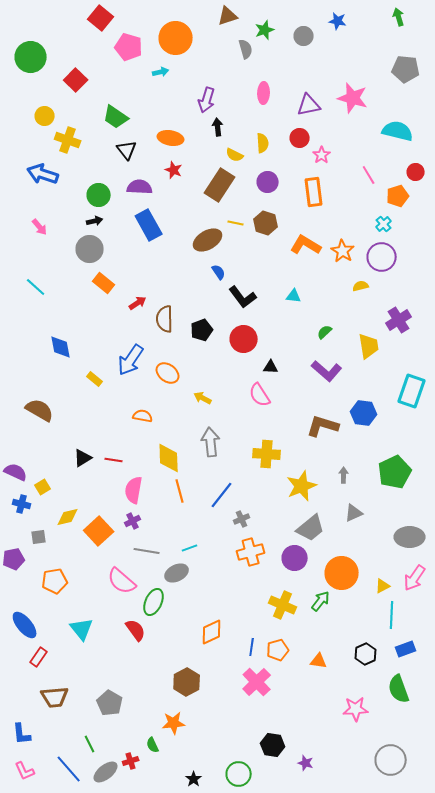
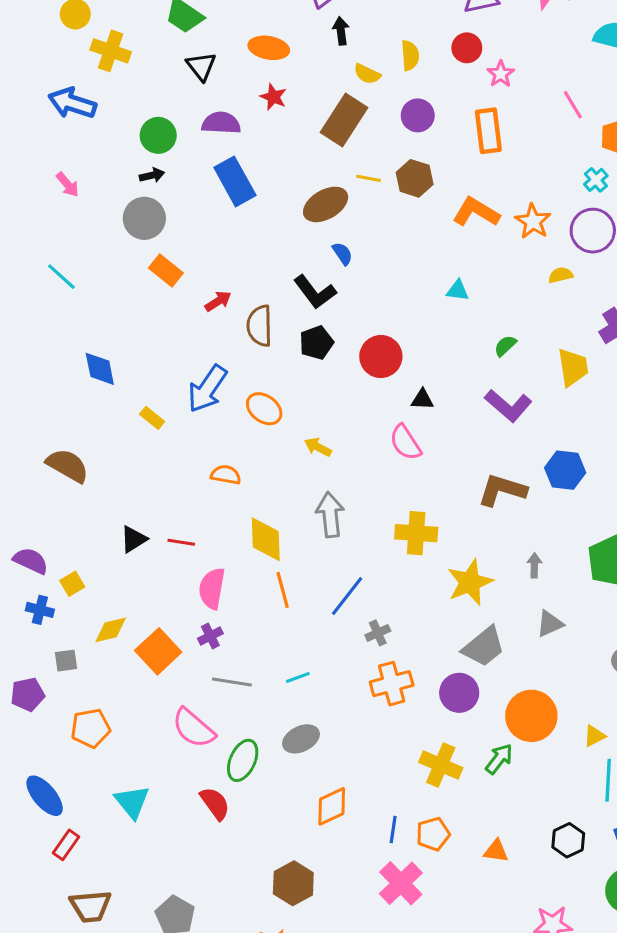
black L-shape: (243, 297) -> (315, 292), moved
gray ellipse: (177, 573) -> (301, 739), moved

